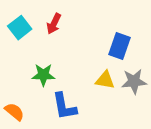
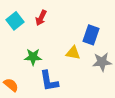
yellow triangle: (105, 80) -> (73, 53), moved

